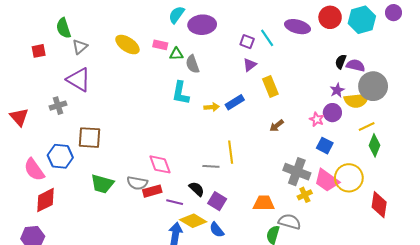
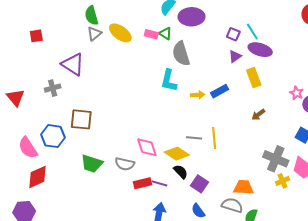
purple ellipse: (297, 27) -> (260, 50), moved
green semicircle: (64, 28) -> (92, 16), moved
gray triangle: (80, 47) -> (94, 34), moved
green triangle: (176, 54) -> (165, 33), moved, turned 32
gray semicircle: (193, 64) -> (181, 54), size x1.4
pink star: (317, 119) -> (297, 93), moved
gray line: (211, 166) -> (194, 138), moved
red rectangle: (152, 191) -> (142, 183), moved
yellow diamond: (193, 221) -> (177, 154), moved
gray semicircle: (290, 222) -> (232, 205), moved

